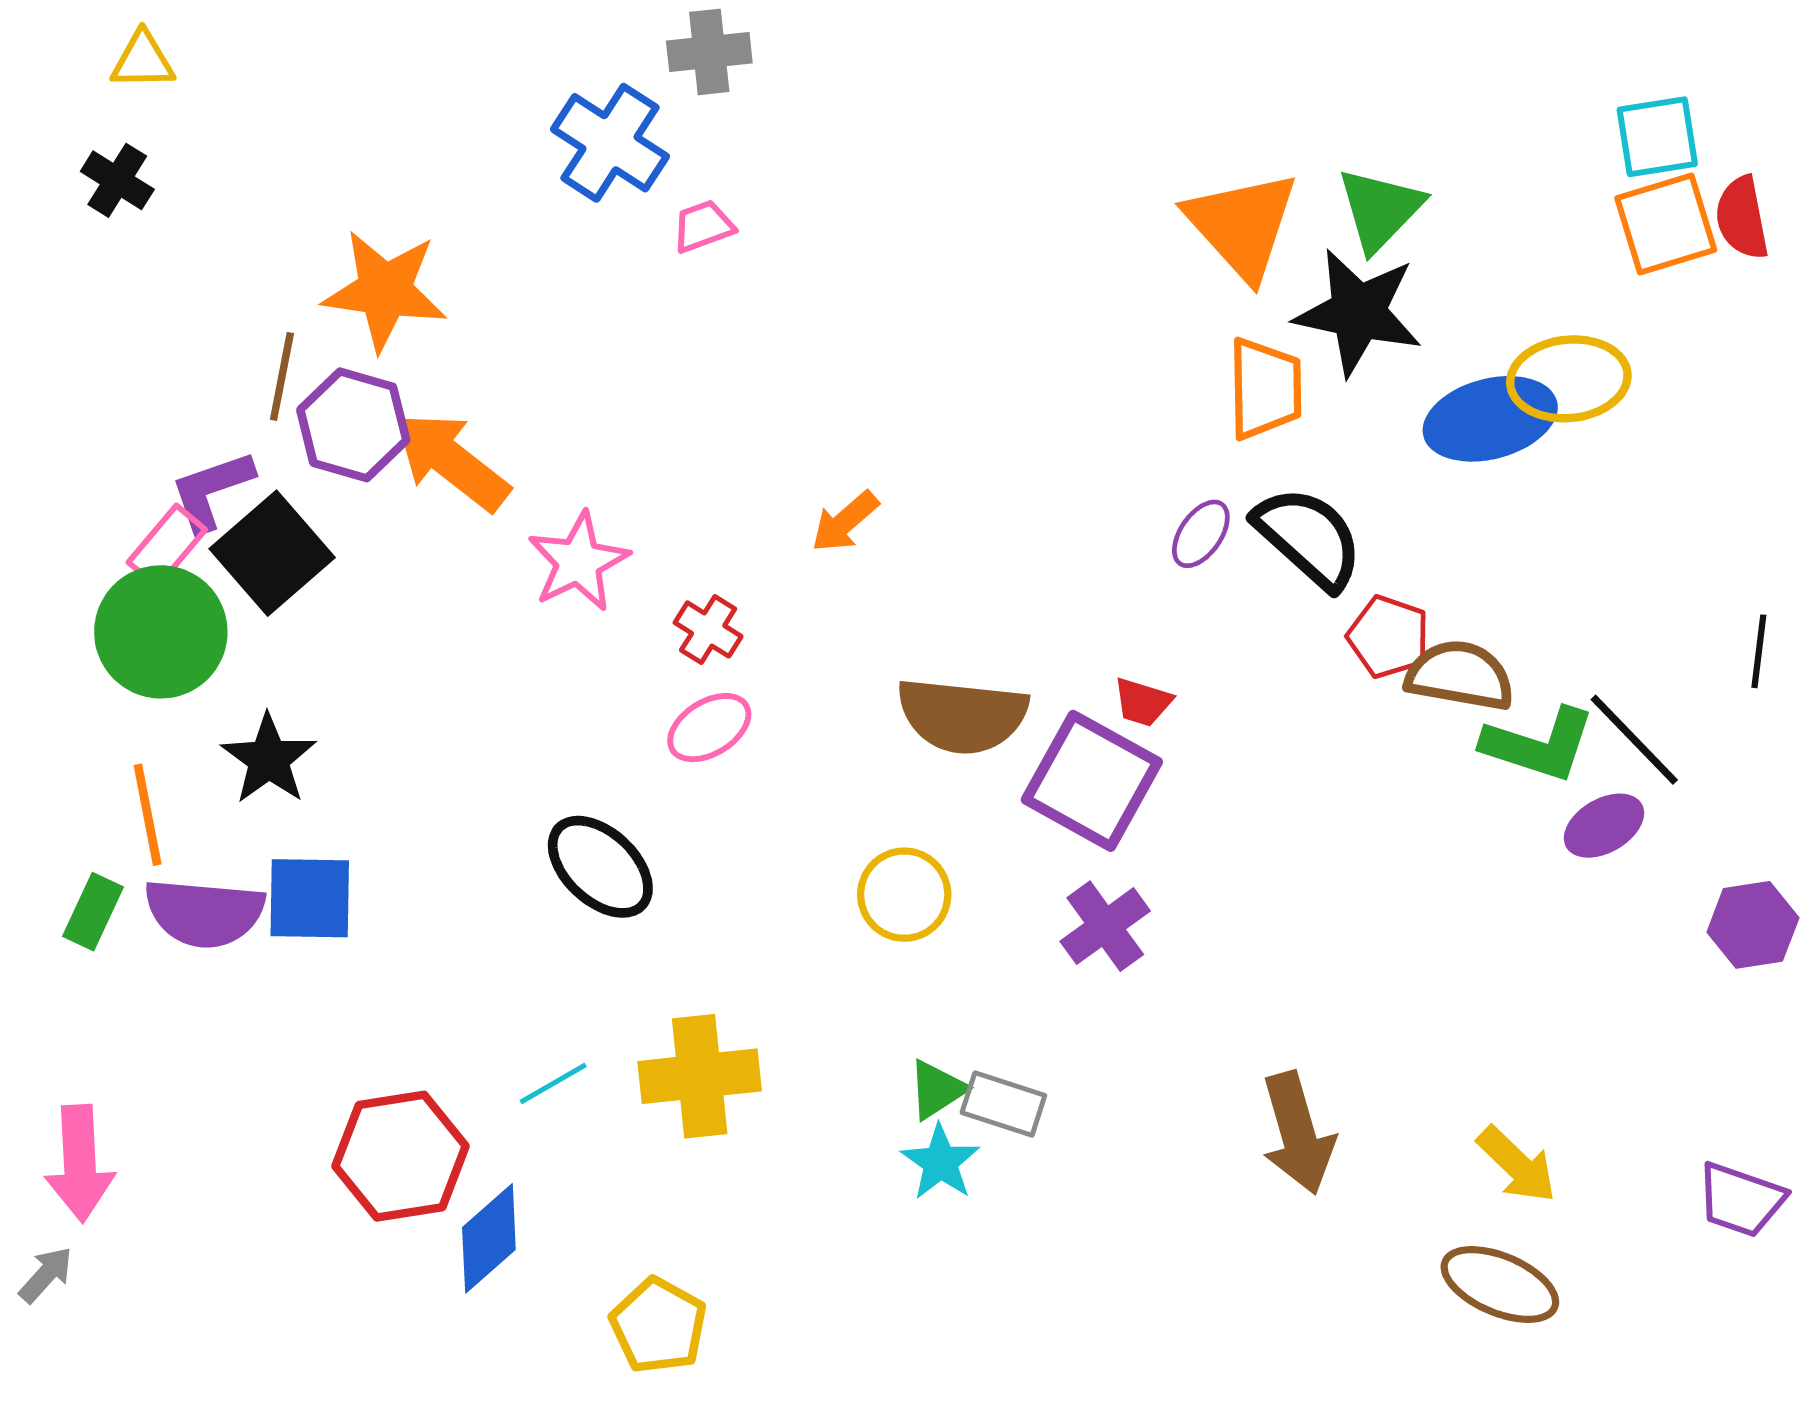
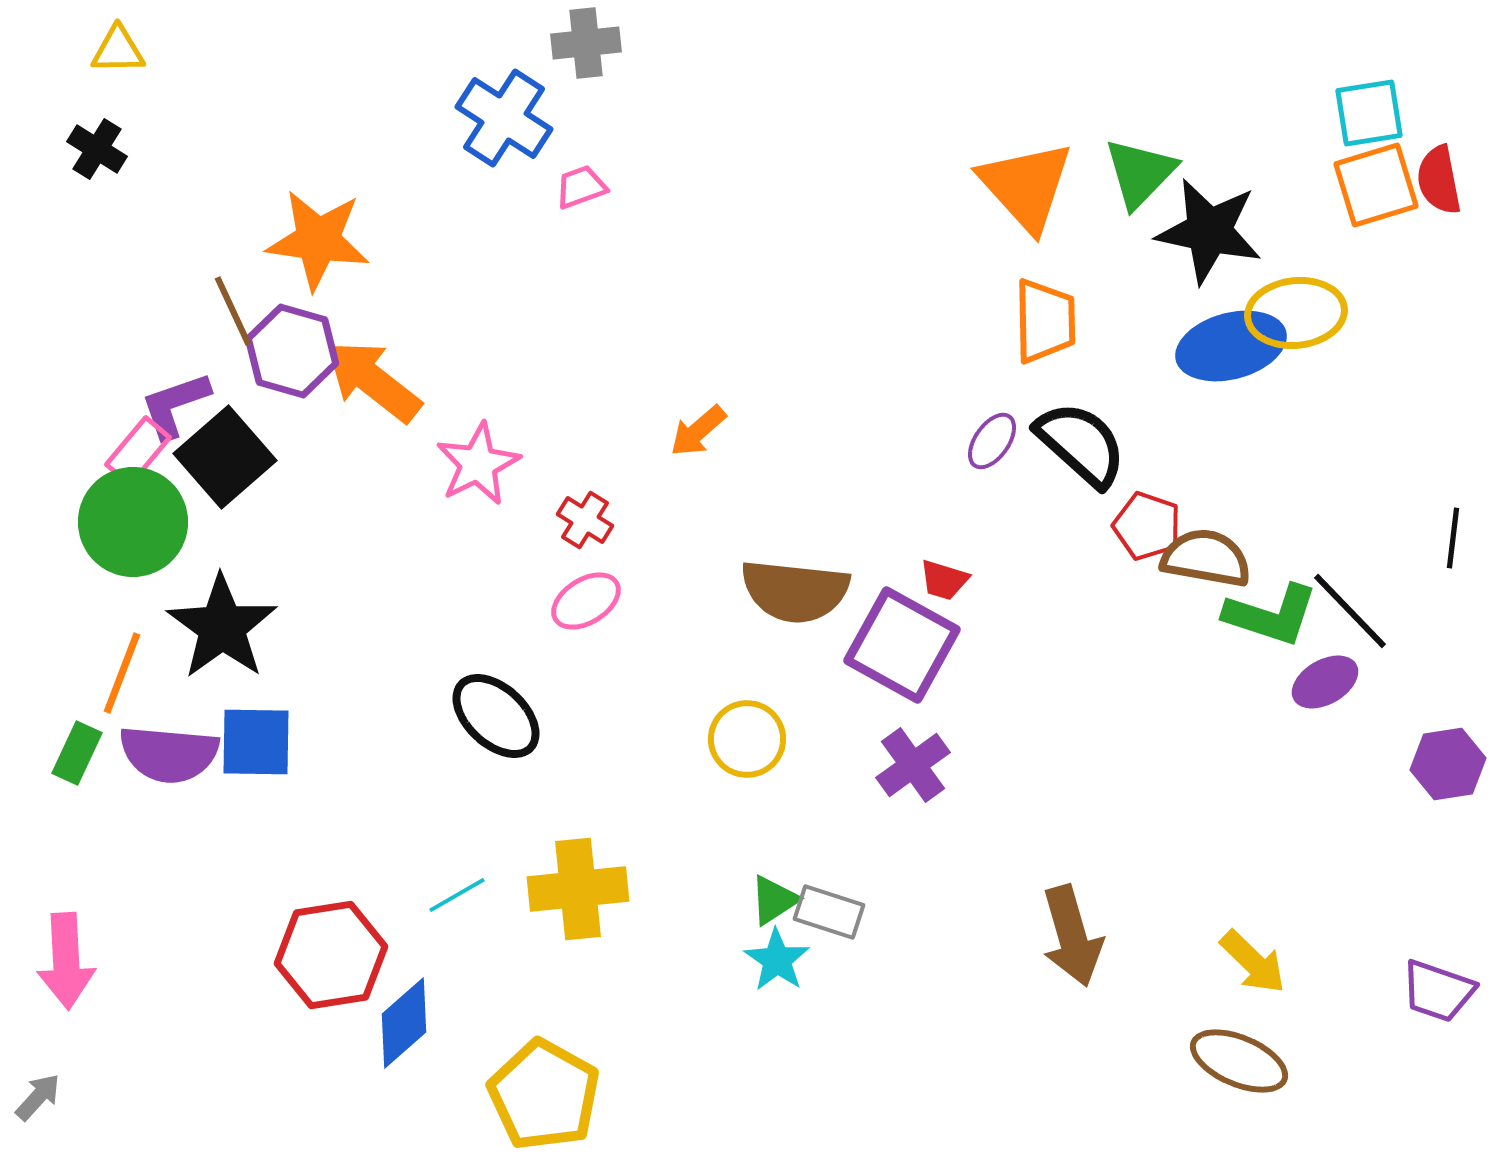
black star: (1358, 312) -> (1209, 231), moved
brown line: (282, 376) -> (233, 311), turned -36
black star: (269, 759) -> (222, 627), size x1.4
orange line: (148, 815) -> (122, 673), turned 32
gray arrow: (46, 1275) -> (38, 1097), moved
yellow pentagon: (658, 1326) -> (544, 1095), size x1.4

